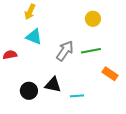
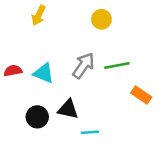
yellow circle: (93, 19) -> (101, 19), moved
cyan triangle: (34, 37) -> (44, 73), moved
cyan line: (77, 96) -> (90, 132), moved

